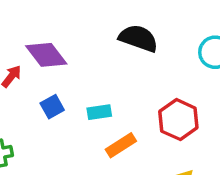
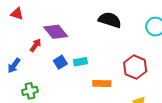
cyan rectangle: (99, 112) -> (80, 62), moved
orange rectangle: (121, 145) -> (102, 83), turned 36

